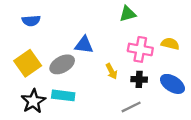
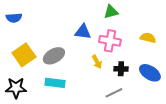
blue semicircle: (31, 21) -> (14, 18), moved
blue triangle: (84, 45) -> (83, 32), moved
pink cross: (140, 49) -> (110, 41), moved
black star: (33, 101) -> (16, 88), moved, turned 30

